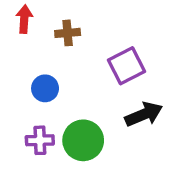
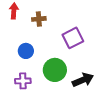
black arrow: (144, 114) -> (83, 80), moved
green circle: (83, 140) -> (55, 70), moved

